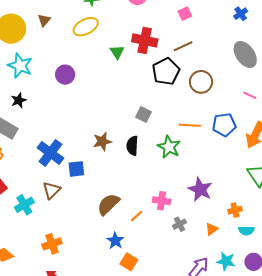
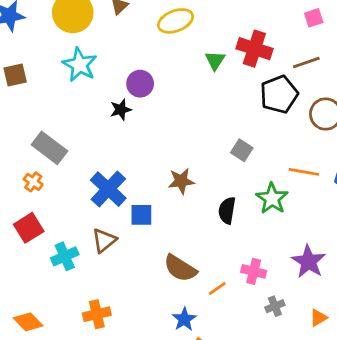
black star: (19, 100) -> (121, 110), moved
black semicircle: (132, 146) -> (227, 210), moved
brown semicircle: (108, 204) -> (180, 268), turned -110

